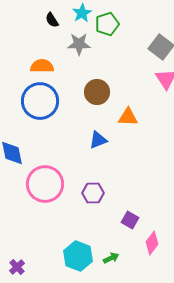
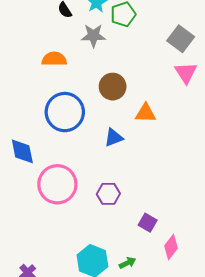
blue circle: (40, 101) -> (65, 112), moved

